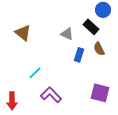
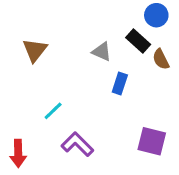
brown triangle: (23, 33) -> (35, 50), turned 30
brown semicircle: (99, 49) -> (161, 59), moved

